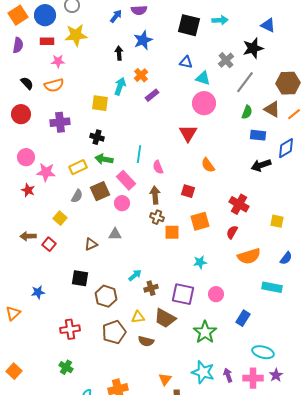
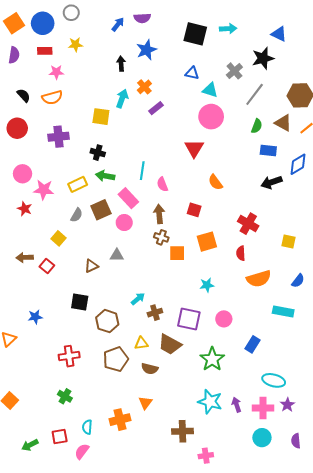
yellow star: (76, 35) -> (75, 45), size x0.6
red semicircle: (232, 232) -> (241, 253), turned -32
orange triangle: (165, 379) -> (145, 403), moved

